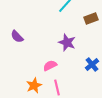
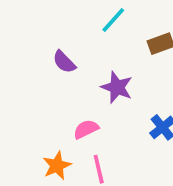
purple semicircle: (17, 37) -> (64, 62), moved

